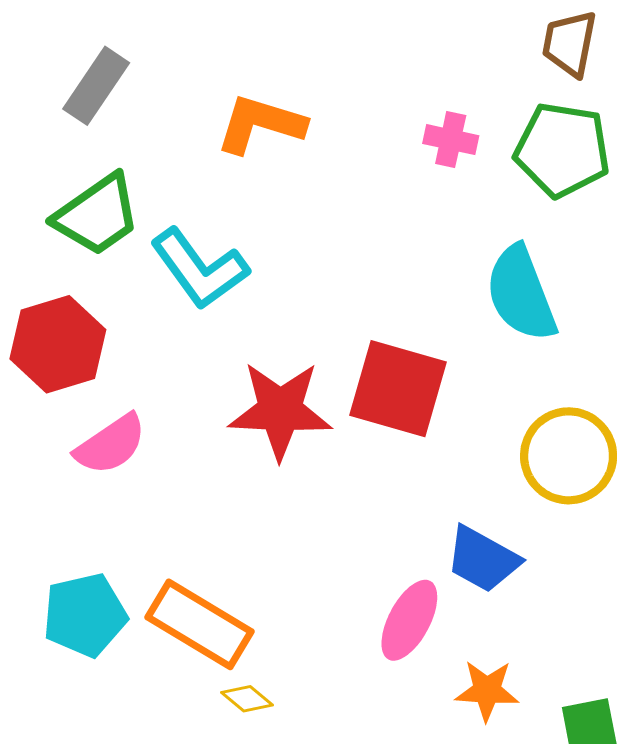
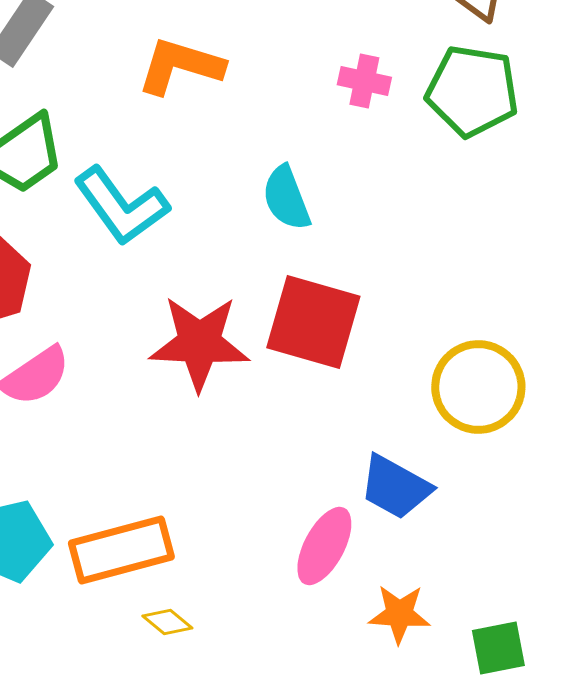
cyan semicircle: (521, 294) -> (286, 198), moved, size x0.7
orange rectangle: (200, 624) -> (121, 550), turned -46

